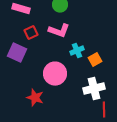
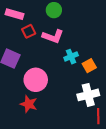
red square: (31, 33) -> (29, 31), moved
pink circle: (55, 74) -> (36, 80), moved

